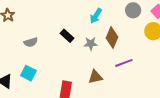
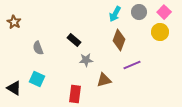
cyan arrow: (96, 16) -> (115, 14), moved
gray semicircle: (31, 42) -> (38, 48), turned 88
gray star: (91, 44) -> (86, 60), moved

